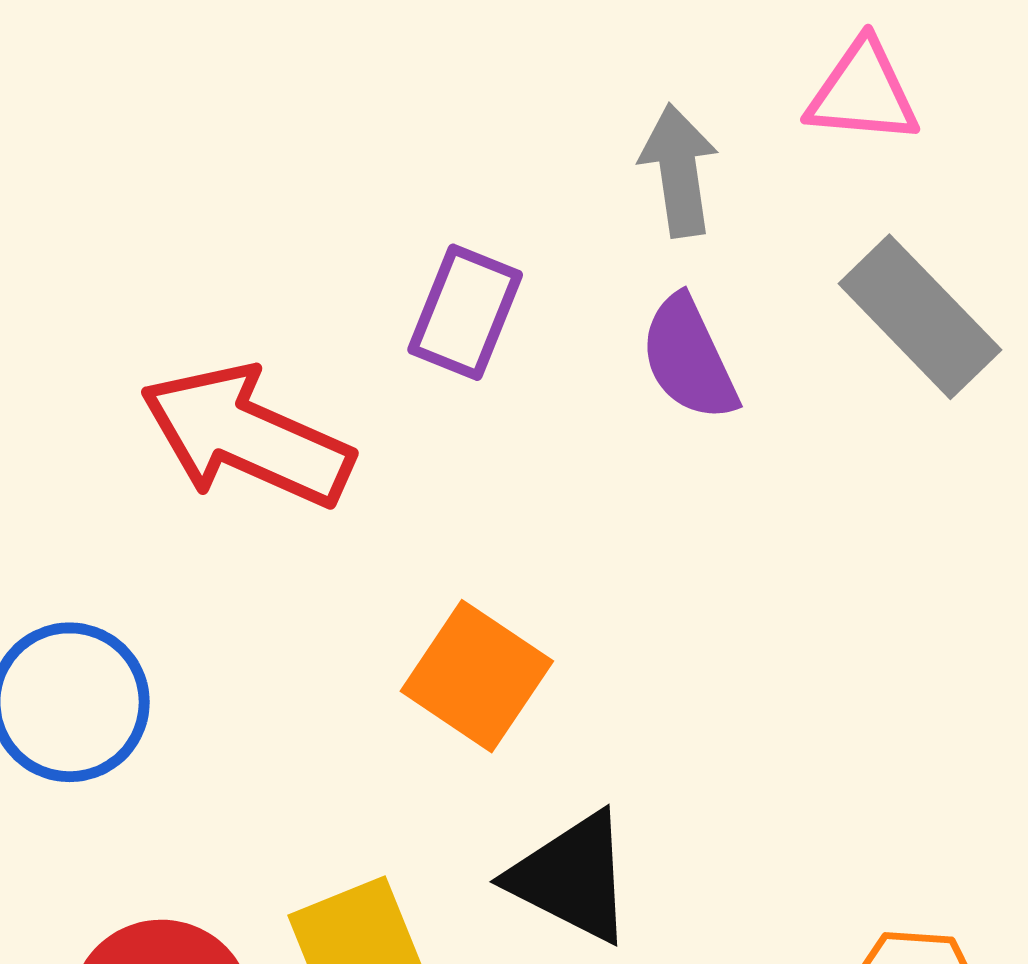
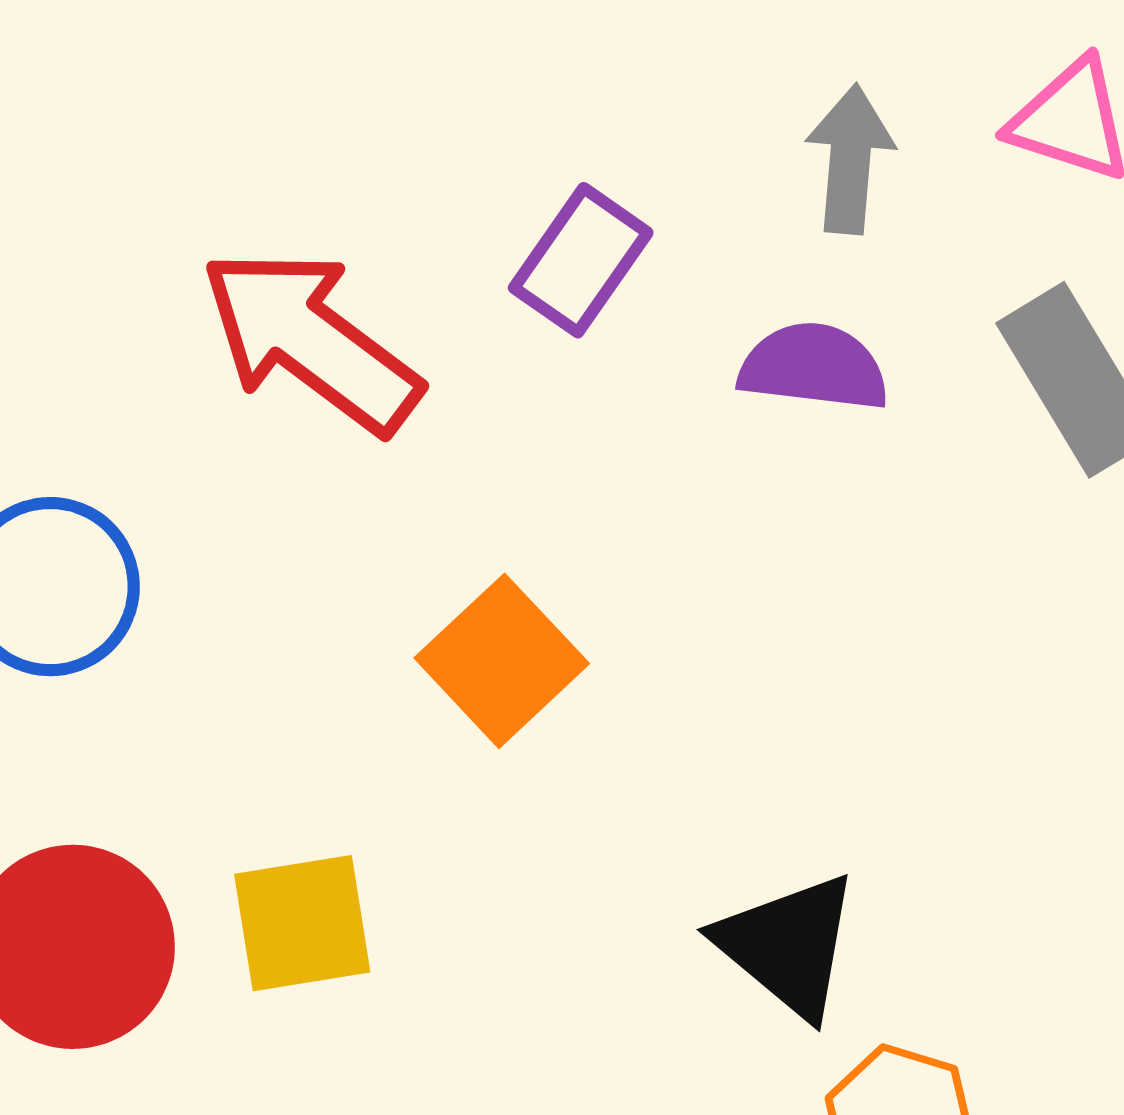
purple semicircle: (689, 358) -> (814, 367), turned 109
black triangle: (572, 877) -> (788, 945), moved

